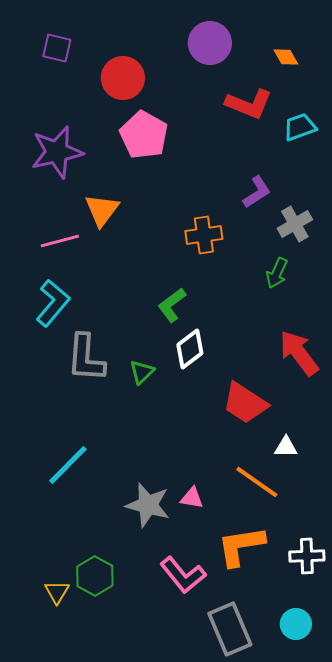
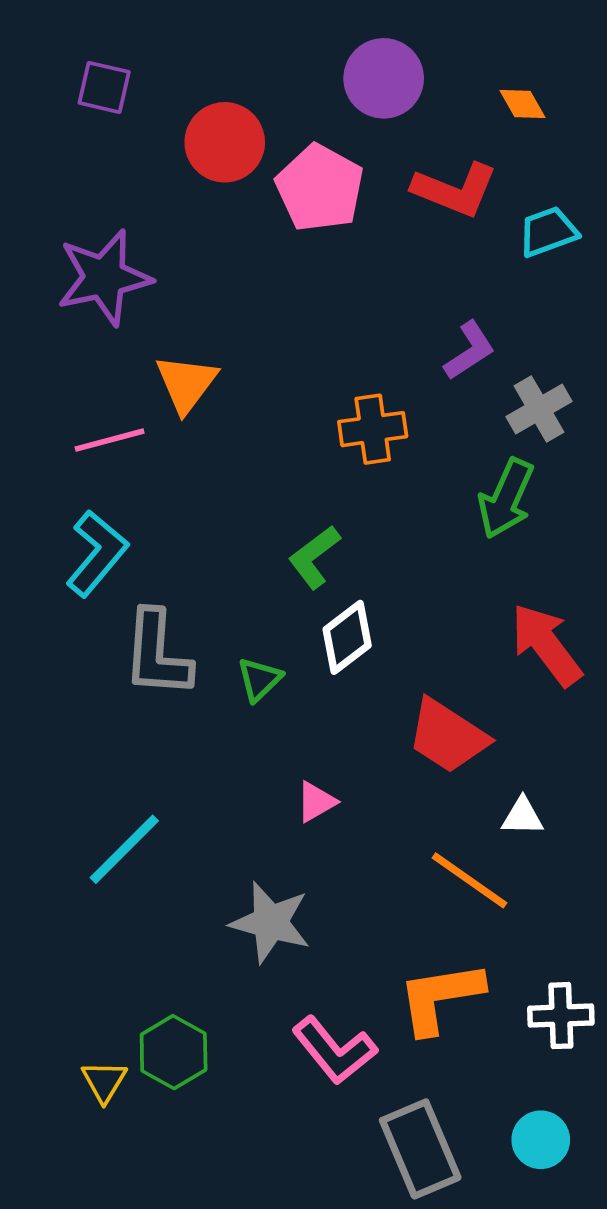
pink pentagon: (144, 135) -> (320, 188), moved
green arrow: (277, 273) -> (506, 499), size x1.4
pink triangle: (192, 498) -> (316, 802), moved, turned -40

